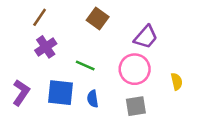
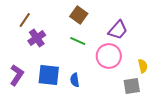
brown line: (40, 17) -> (25, 20), moved
green line: (85, 65) -> (78, 41), moved
gray square: (136, 106) -> (132, 86), moved

